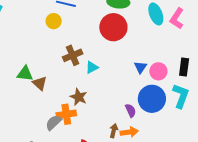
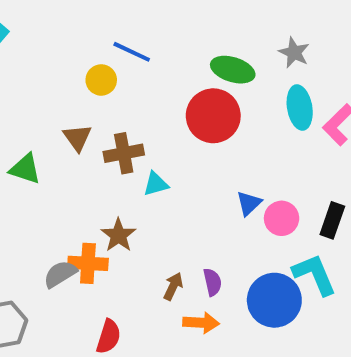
brown triangle: (40, 83) -> (77, 138), moved
cyan L-shape: (181, 96) -> (314, 274), turned -55
blue circle: (152, 99) -> (274, 300), moved
brown arrow: (114, 131) -> (173, 286), moved

